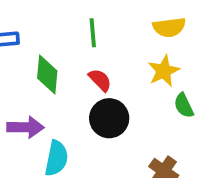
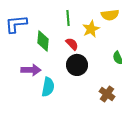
yellow star: (164, 71) -> (91, 29), moved

